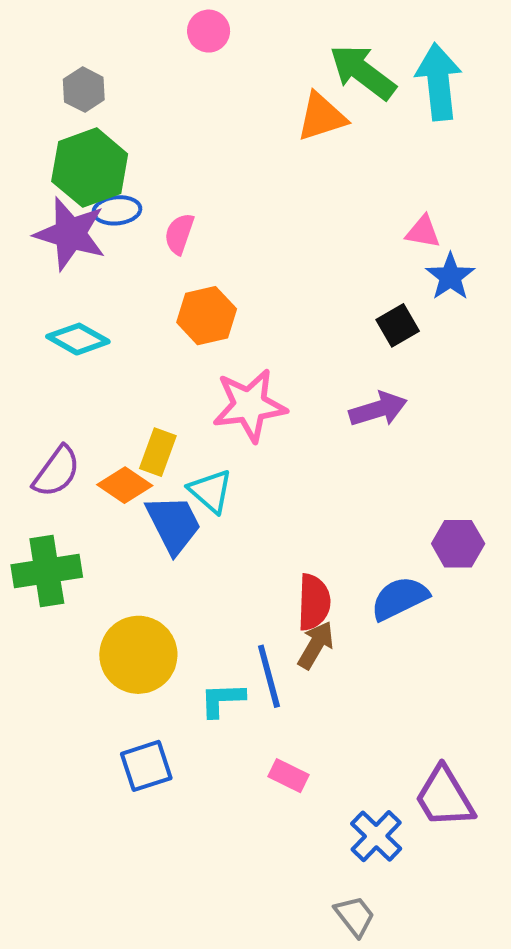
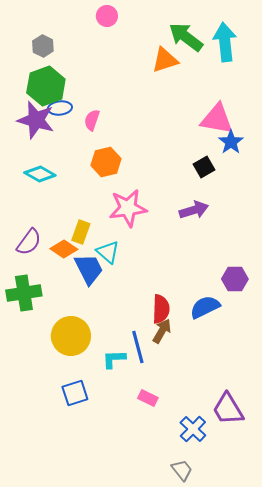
pink triangle: (423, 232) -> (217, 119), size x1.8

